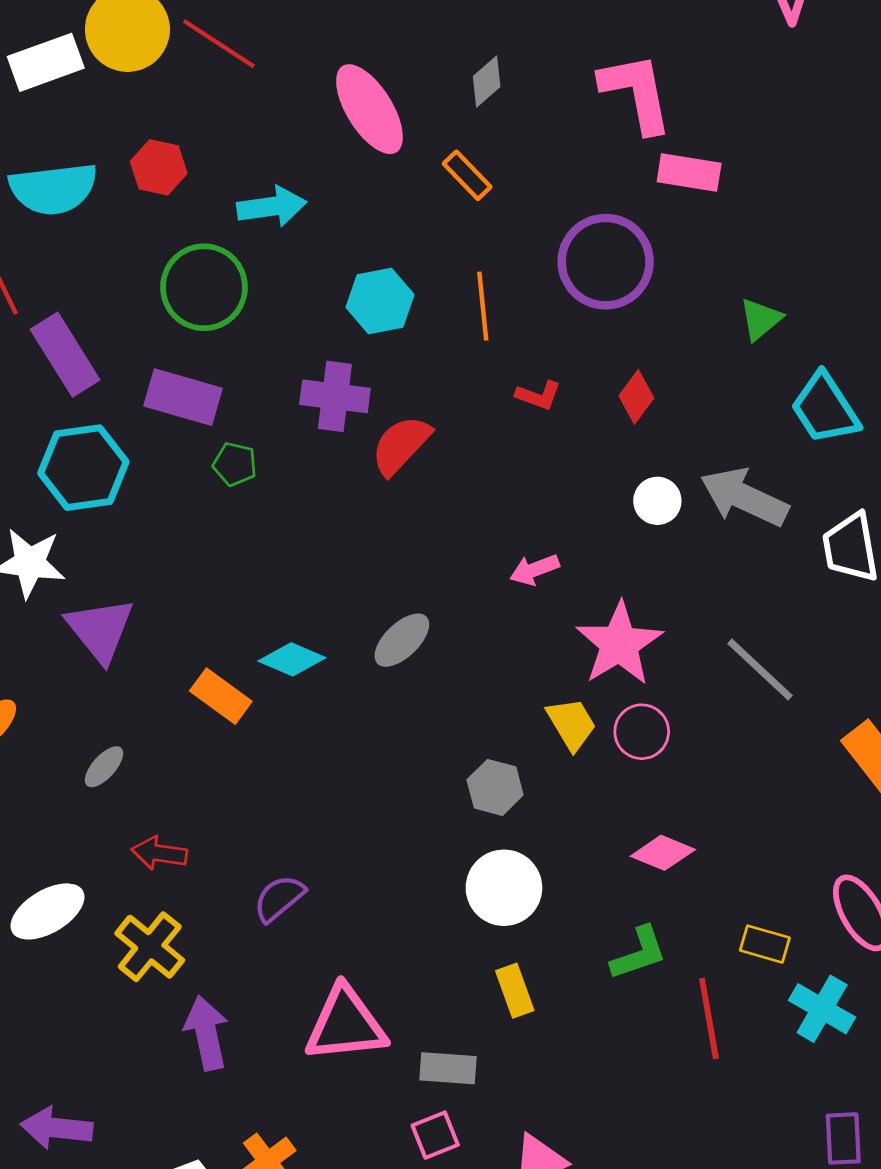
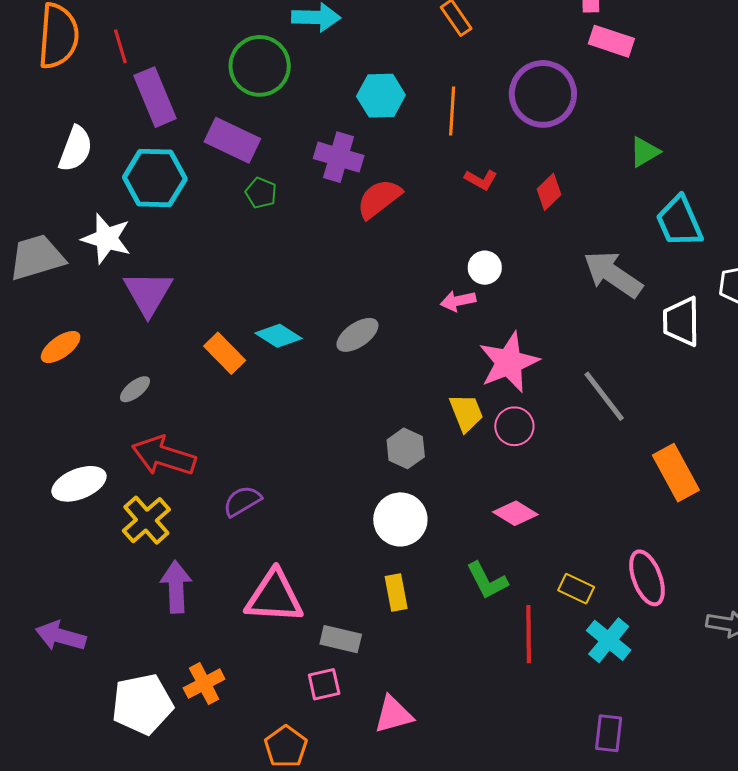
white circle: (657, 501) -> (485, 268), moved
red arrow: (159, 853) -> (164, 456), size x1.6
green L-shape: (639, 953) -> (487, 581), turned 72

